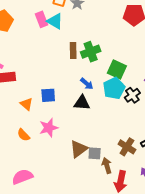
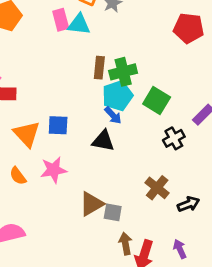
cyan triangle: (55, 21) -> (79, 24), turned -30
cyan pentagon: (114, 88) -> (117, 96), moved
orange triangle: (26, 104) -> (27, 134), size x1.5
brown cross: (127, 147) -> (157, 188), moved
brown arrow: (107, 166) -> (125, 244), moved

